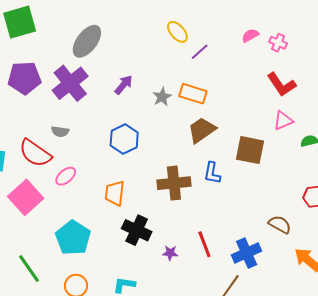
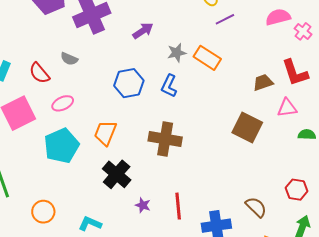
pink semicircle: (250, 35) -> (278, 17), size x1.4
brown trapezoid: (202, 130) -> (263, 82), moved, size x0.7
red semicircle: (35, 153) -> (39, 73), size x0.7
blue L-shape: (212, 173) -> (169, 86), moved
cyan pentagon: (73, 238) -> (62, 146), moved

